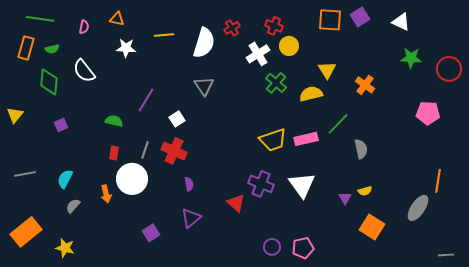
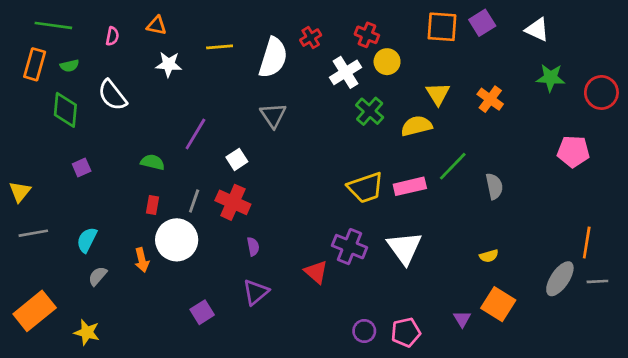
orange cross: (365, 85) -> (490, 99), moved
yellow triangle: (15, 115) -> (20, 192), moved
gray semicircle: (361, 149) -> (494, 186), moved
purple triangle: (345, 198) -> (462, 319), moved
gray line: (446, 255) -> (597, 281), moved

